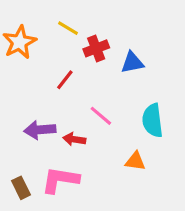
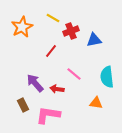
purple arrow: (40, 130) -> (35, 83), turned 54
brown rectangle: (21, 188) -> (23, 105), moved

